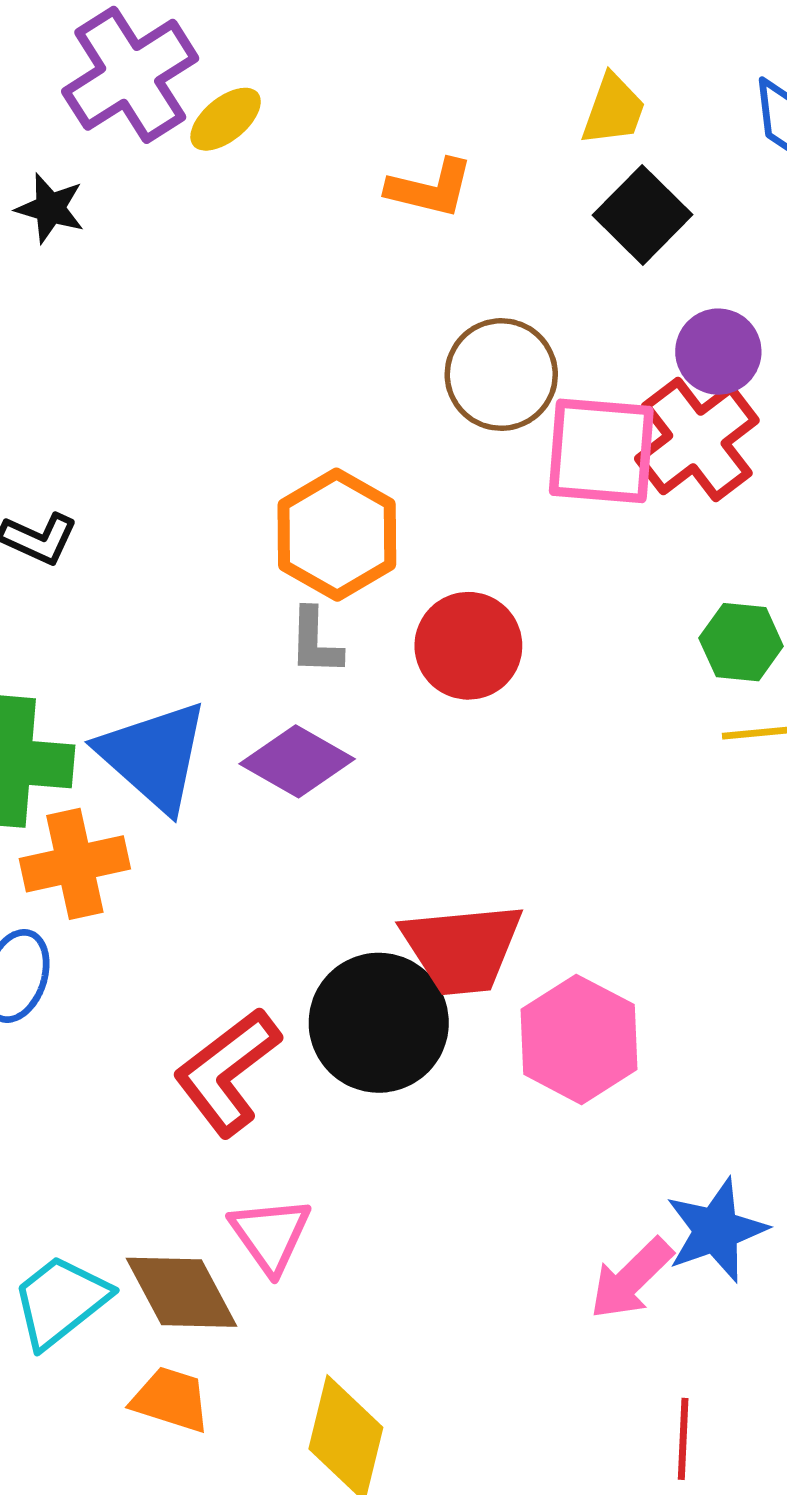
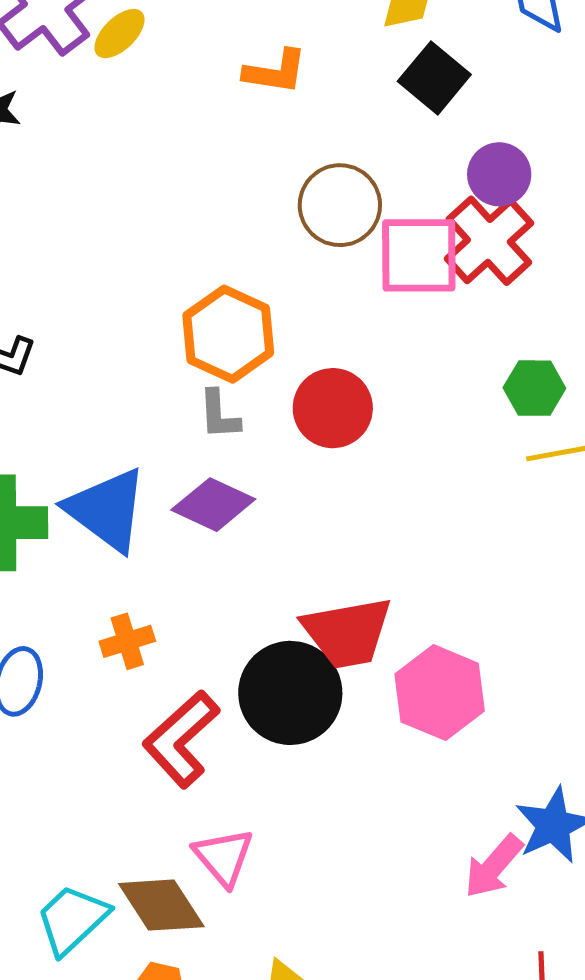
orange cross: (75, 864) -> (127, 641), moved, size x0.7

